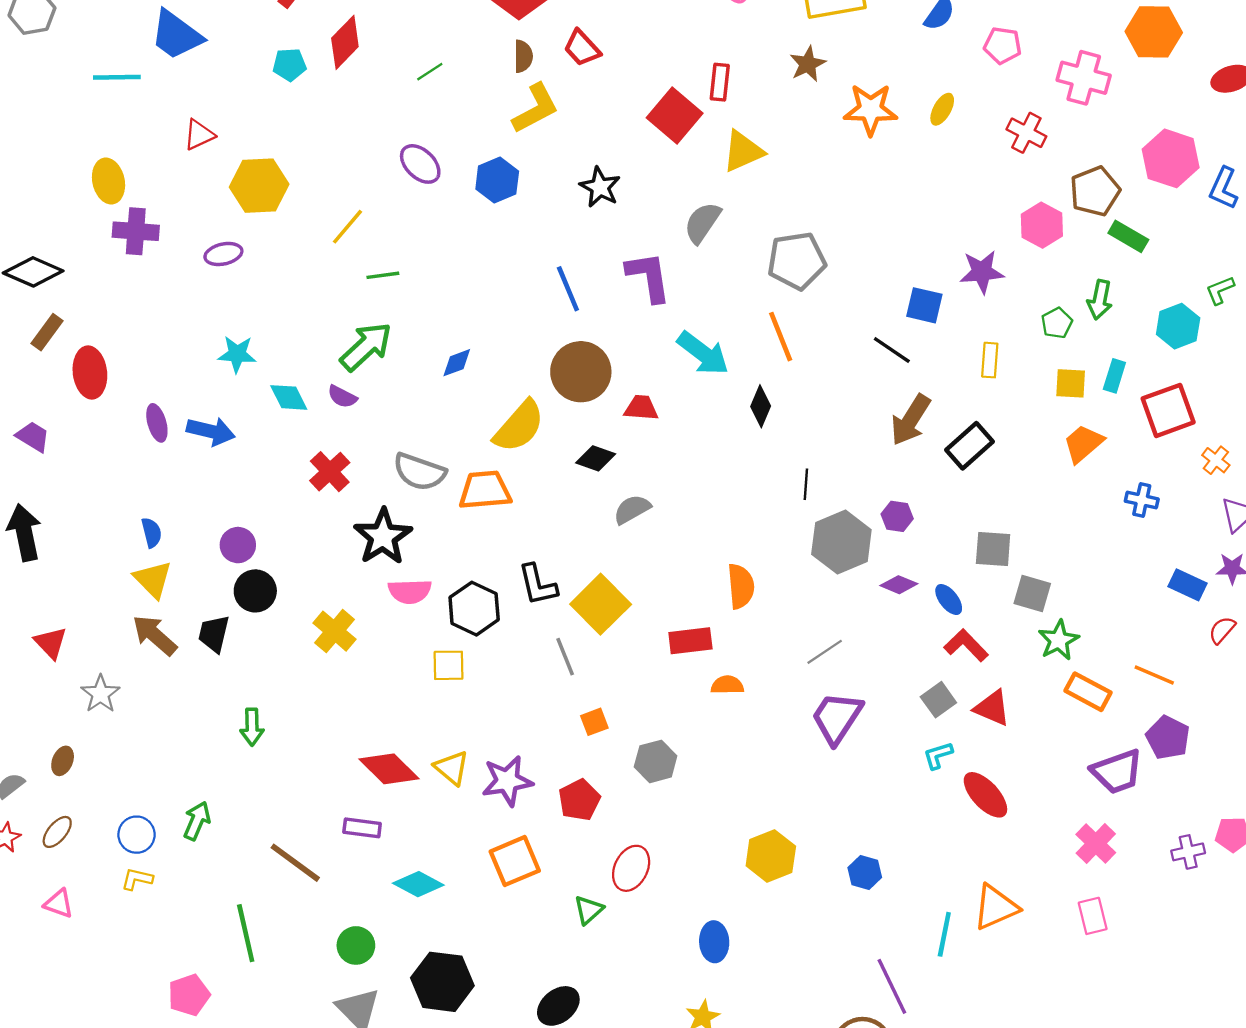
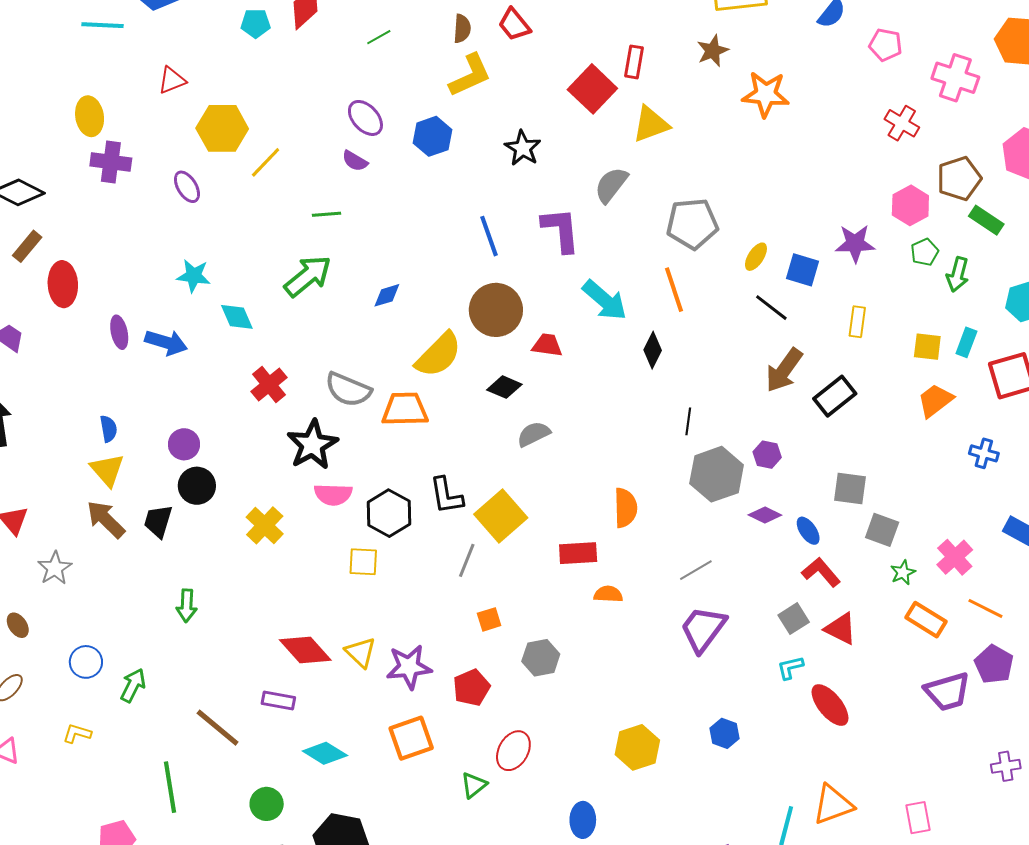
yellow ellipse: (942, 109) -> (756, 257), moved
yellow line: (347, 227) -> (266, 162), moved
purple ellipse: (223, 254) -> (187, 187), turned 68
green pentagon: (1057, 323) -> (925, 252), moved
purple semicircle: (342, 397) -> (355, 161), moved
green star: (1059, 640) -> (903, 573), size x0.7
gray line: (565, 657) -> (467, 560), turned 40
brown ellipse: (63, 761) -> (18, 625), turned -60
blue circle: (137, 835) -> (86, 662), moved
pink cross: (1096, 844) -> (955, 557), moved
blue hexagon: (865, 872) -> (724, 733), moved

